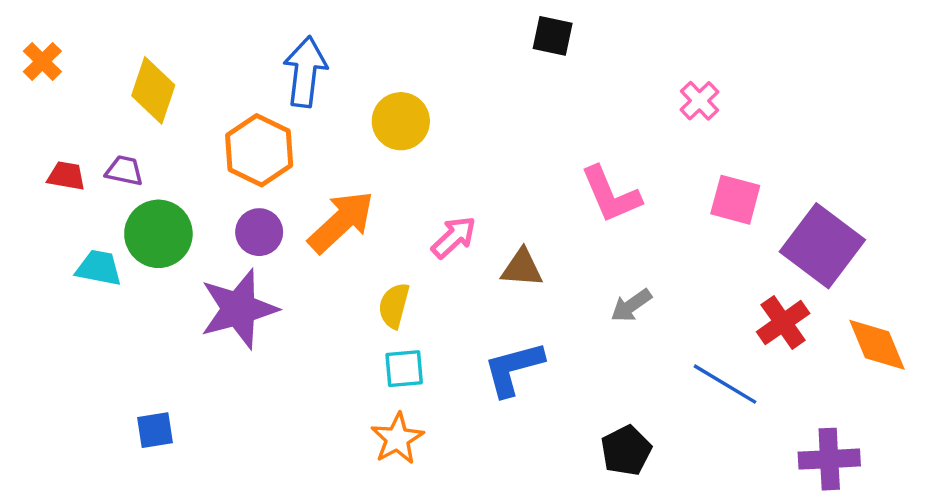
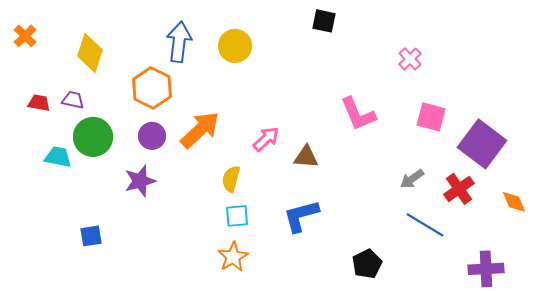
yellow circle: (401, 121) -> (235, 46), moved
gray arrow: (631, 306) -> (412, 179), moved
purple star: (239, 309) -> (140, 181), size x0.7
orange diamond: (877, 345) -> (514, 202), size x0.7
blue square: (155, 430) -> (91, 236), moved

